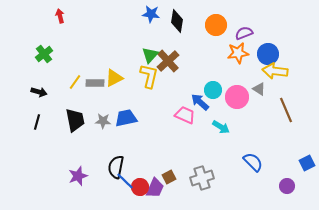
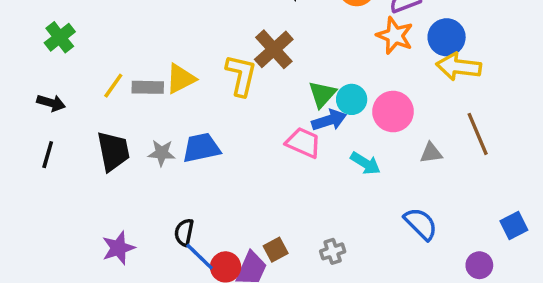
orange star: (238, 53) -> (395, 36), turned 30
green triangle: (150, 55) -> (322, 94), moved
gray triangle: (259, 89) -> (431, 153), moved, turned -40
blue arrow: (200, 102) -> (329, 120), turned 120
black semicircle: (116, 167) -> (184, 232), size x0.7
gray cross: (202, 178) -> (333, 251), size x0.6

